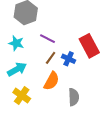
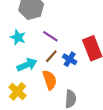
cyan arrow: (17, 69) -> (27, 65), moved
orange semicircle: (51, 81) -> (50, 80), turned -54

